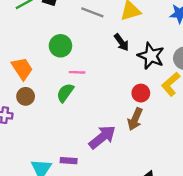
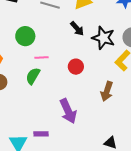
red circle: (141, 93) -> (76, 67), moved
brown arrow: (135, 119) -> (107, 91), moved
purple arrow: (102, 137) -> (68, 111), turned 110

